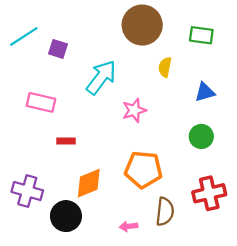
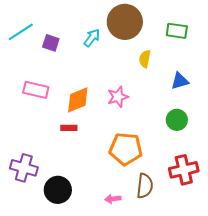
cyan arrow: (101, 77) -> (92, 38), moved, size x0.6
red rectangle: (66, 141) -> (69, 128), moved
orange diamond: (89, 183) -> (78, 100), moved

